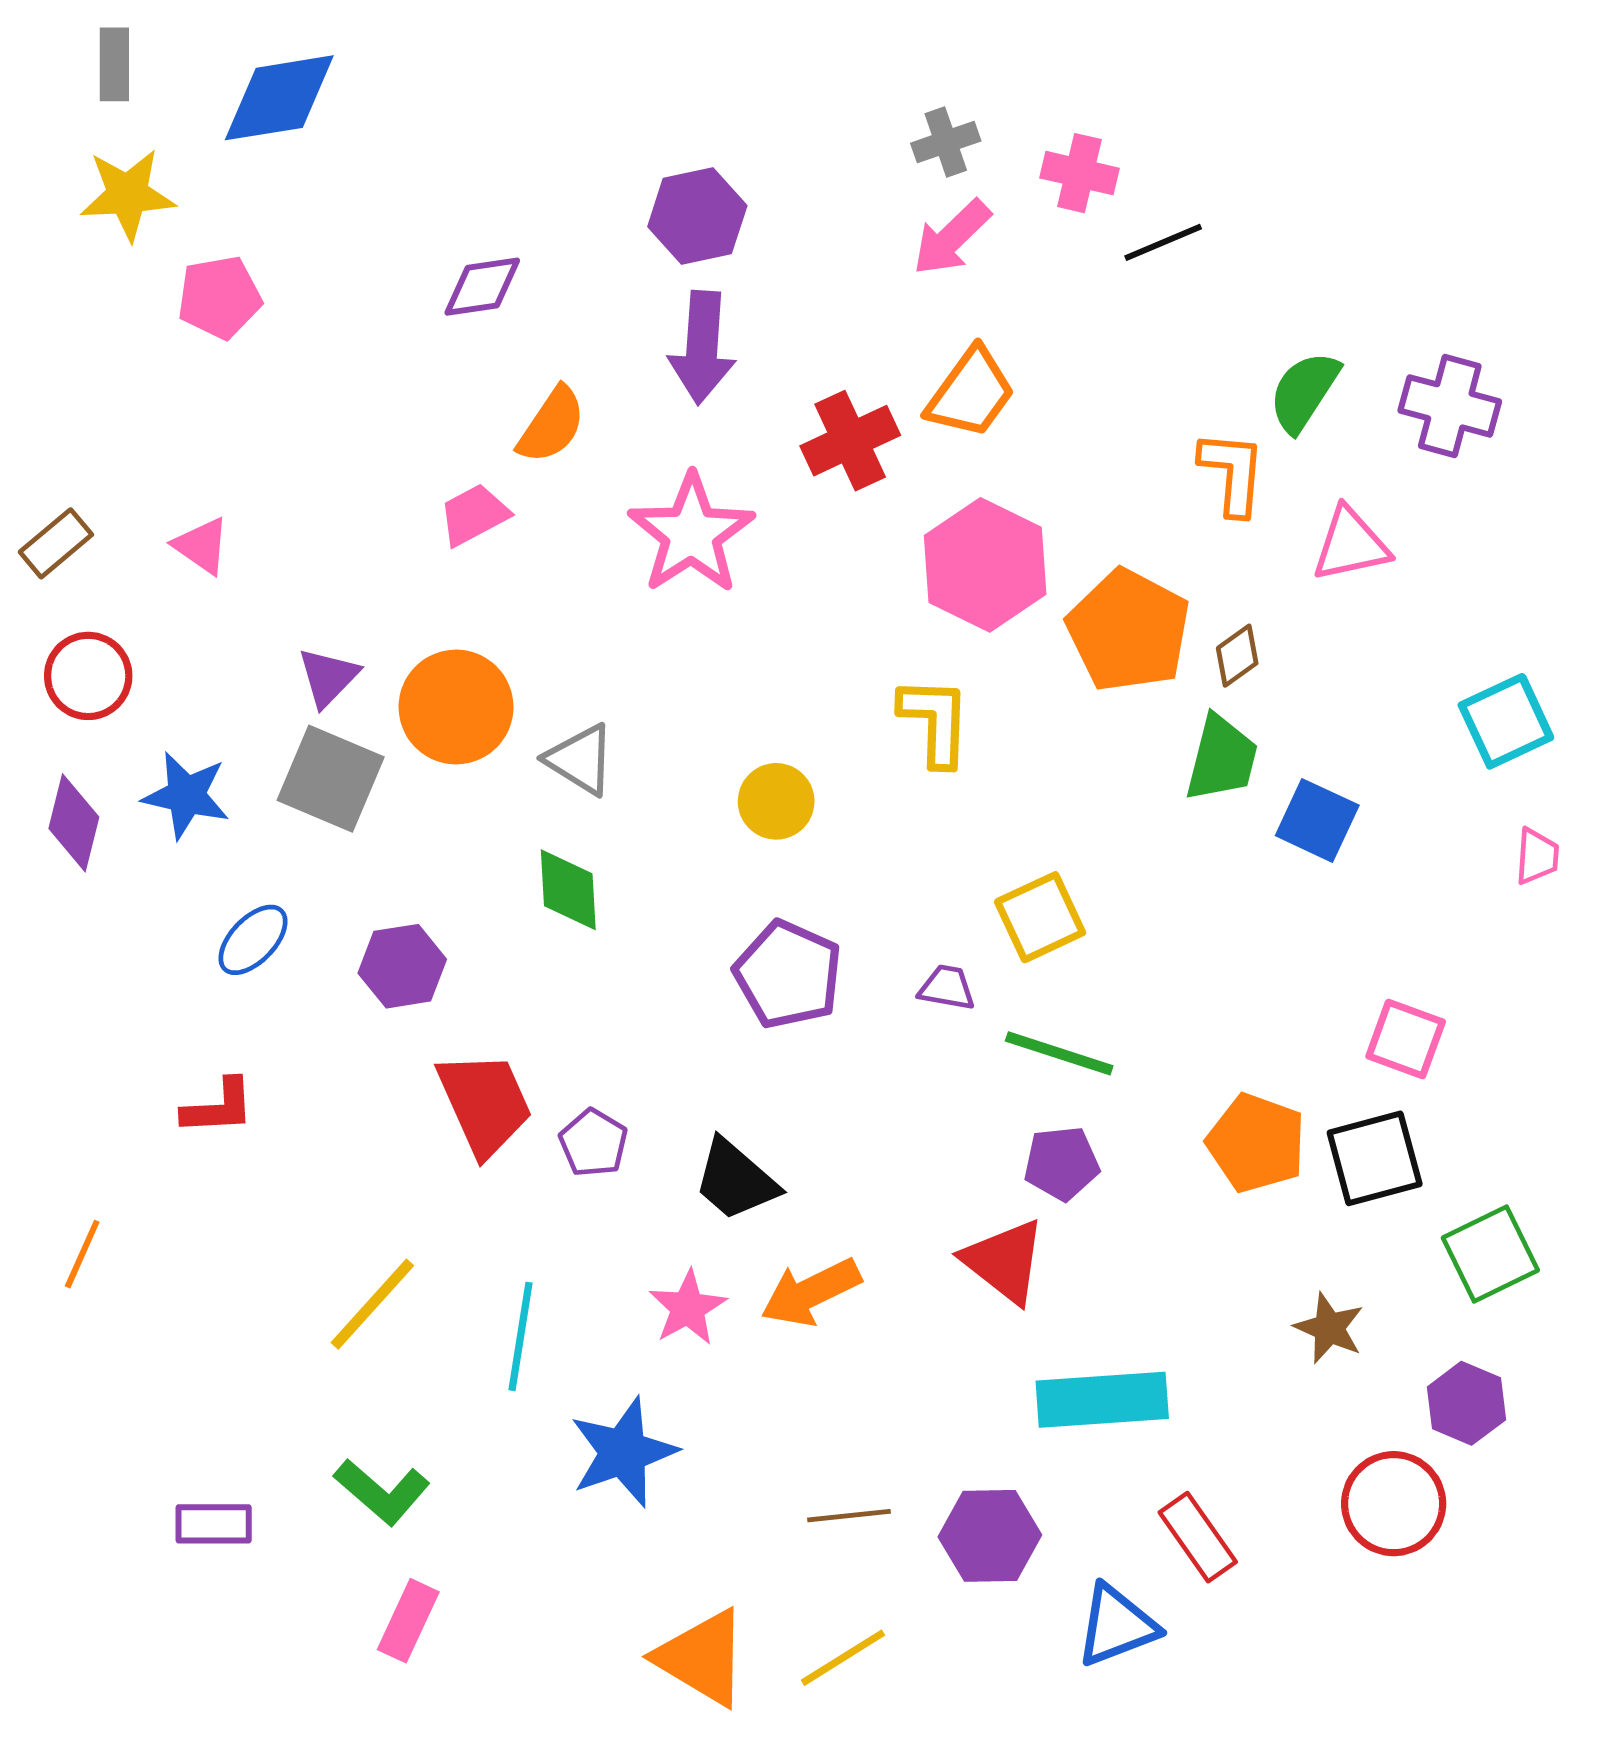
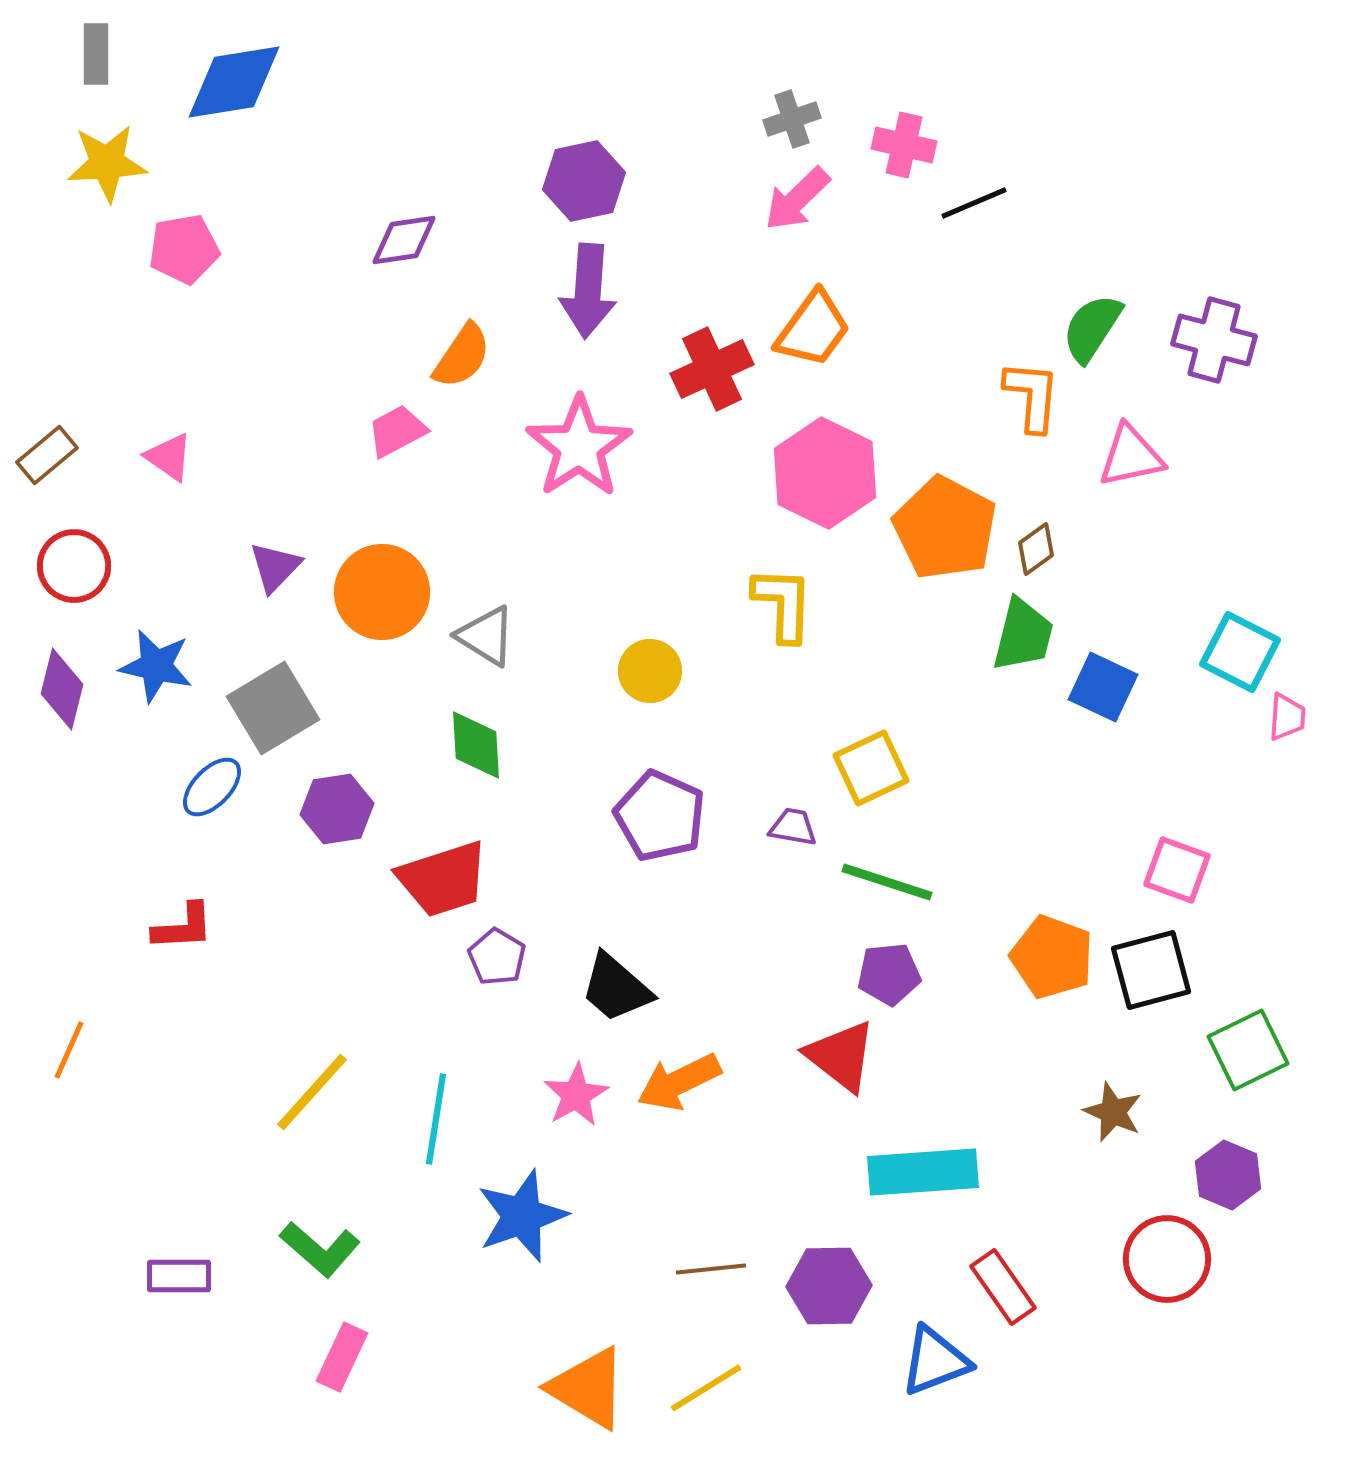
cyan square: (1506, 721) -> (1240, 652), moved, turned -38
gray square: (331, 779) -> (273, 708), moved, turned 36
red trapezoid: (485, 1104) -> (443, 879), moved, turned 96

